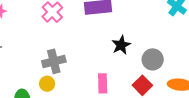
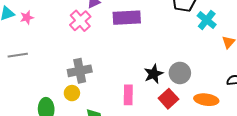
black star: (121, 45) -> (153, 74), moved

